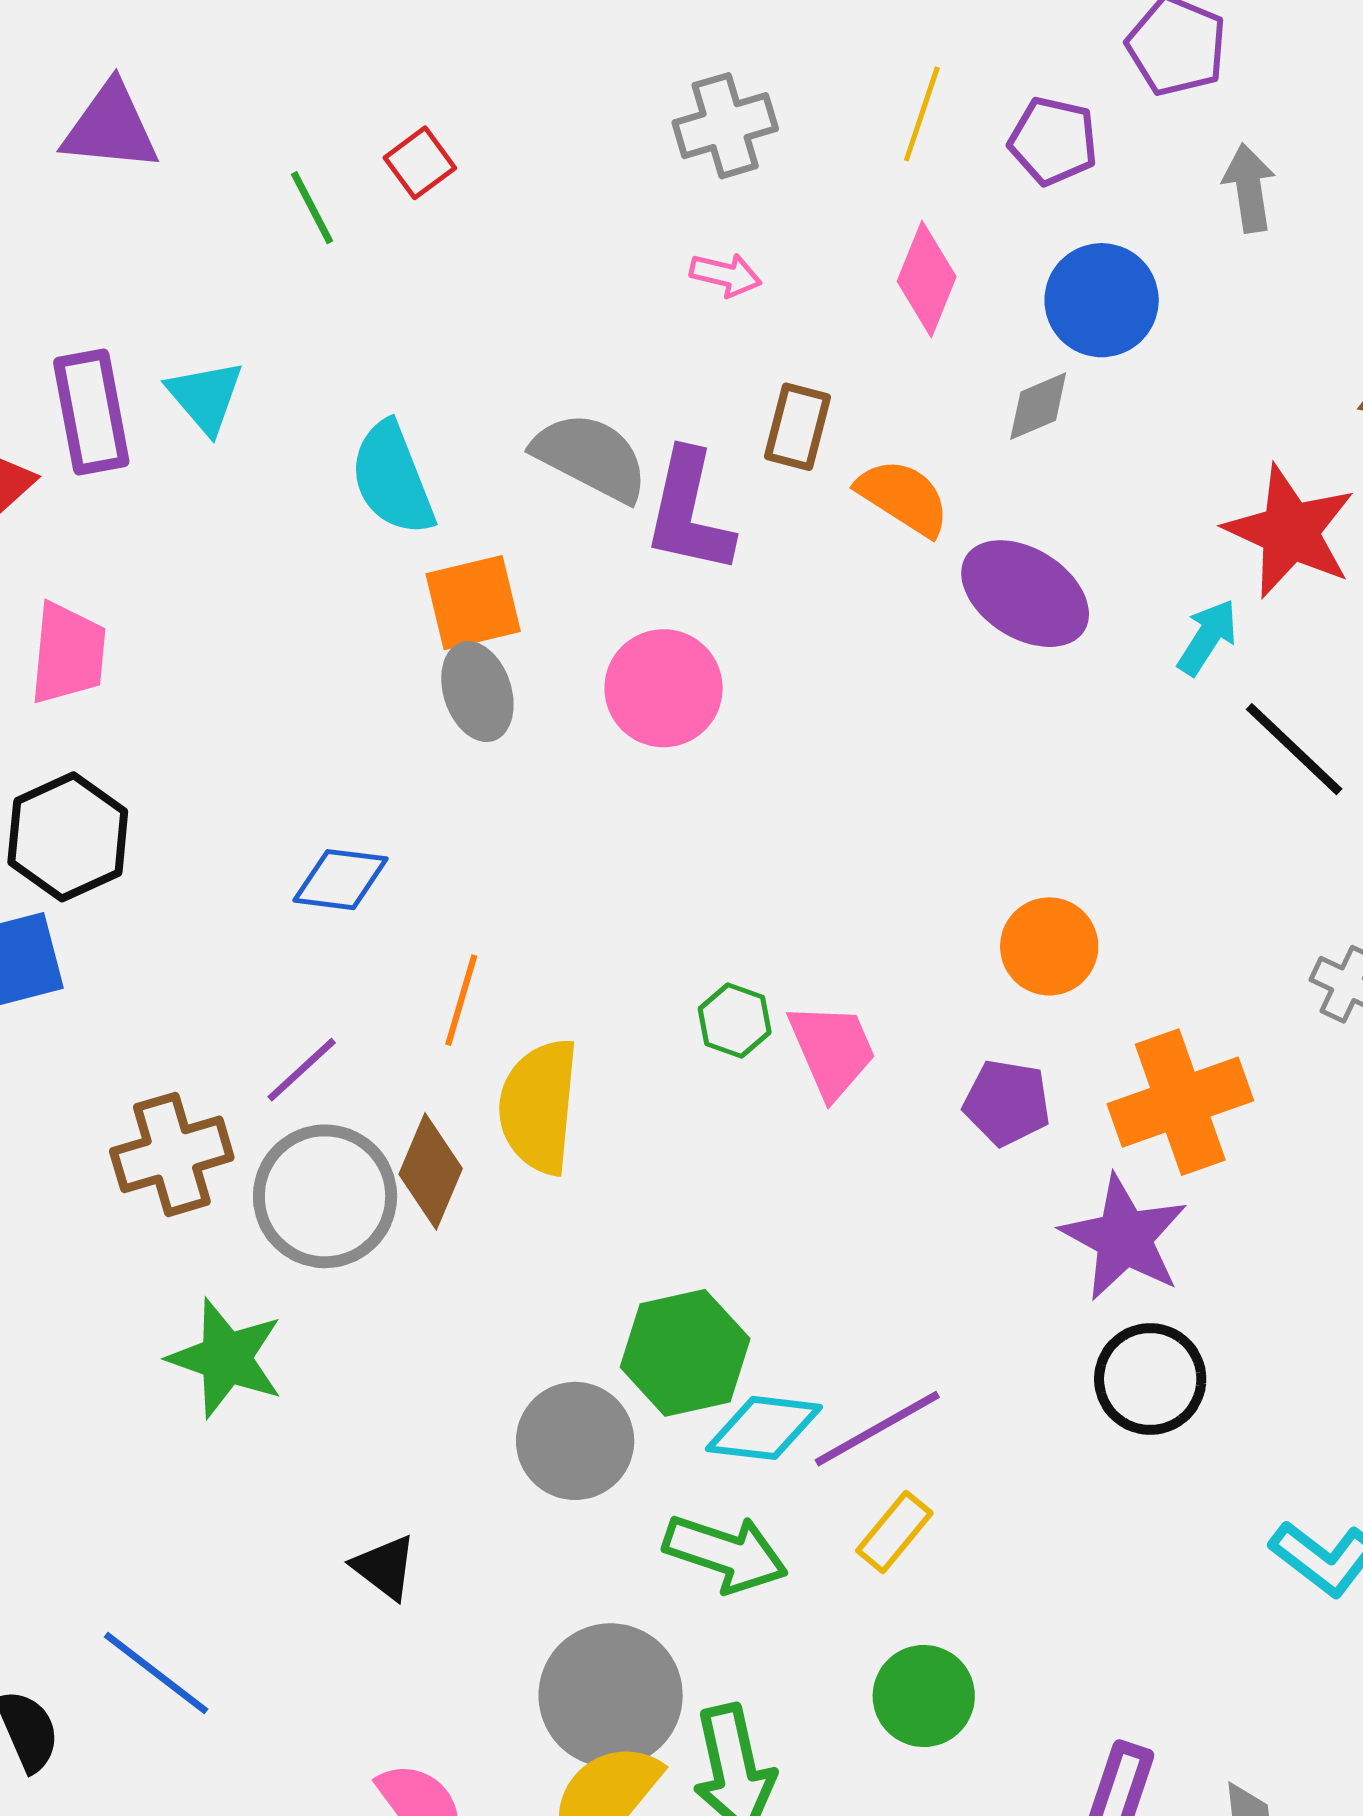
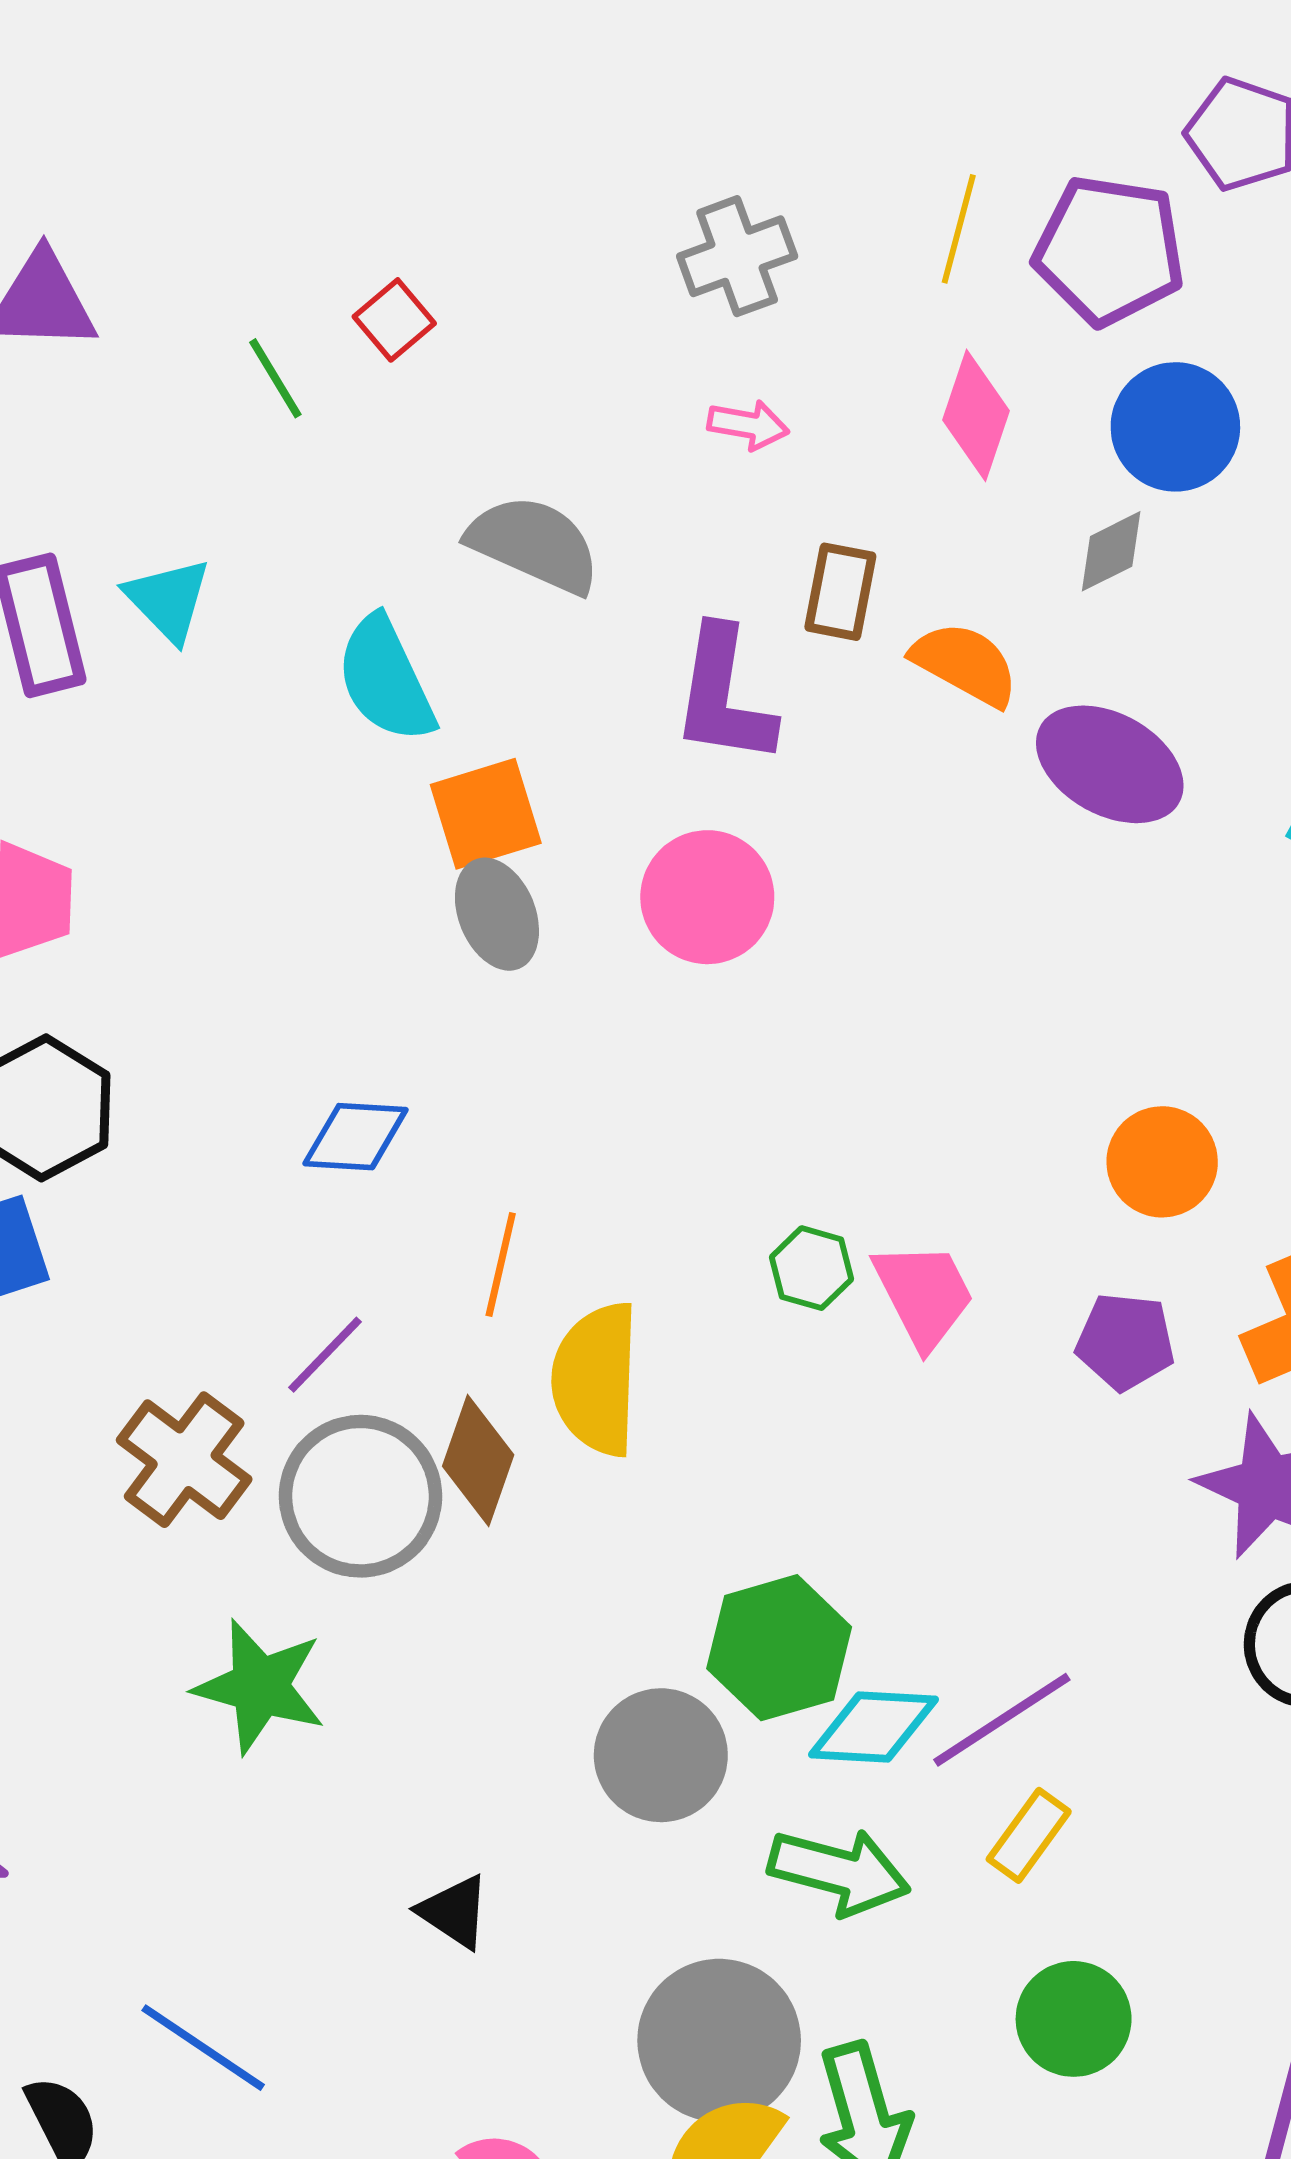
purple pentagon: (1053, 141) -> (1109, 250), size x1.5
gray semicircle: (591, 457) -> (534, 544), moved
brown cross: (172, 1154) -> (184, 1460), turned -33

